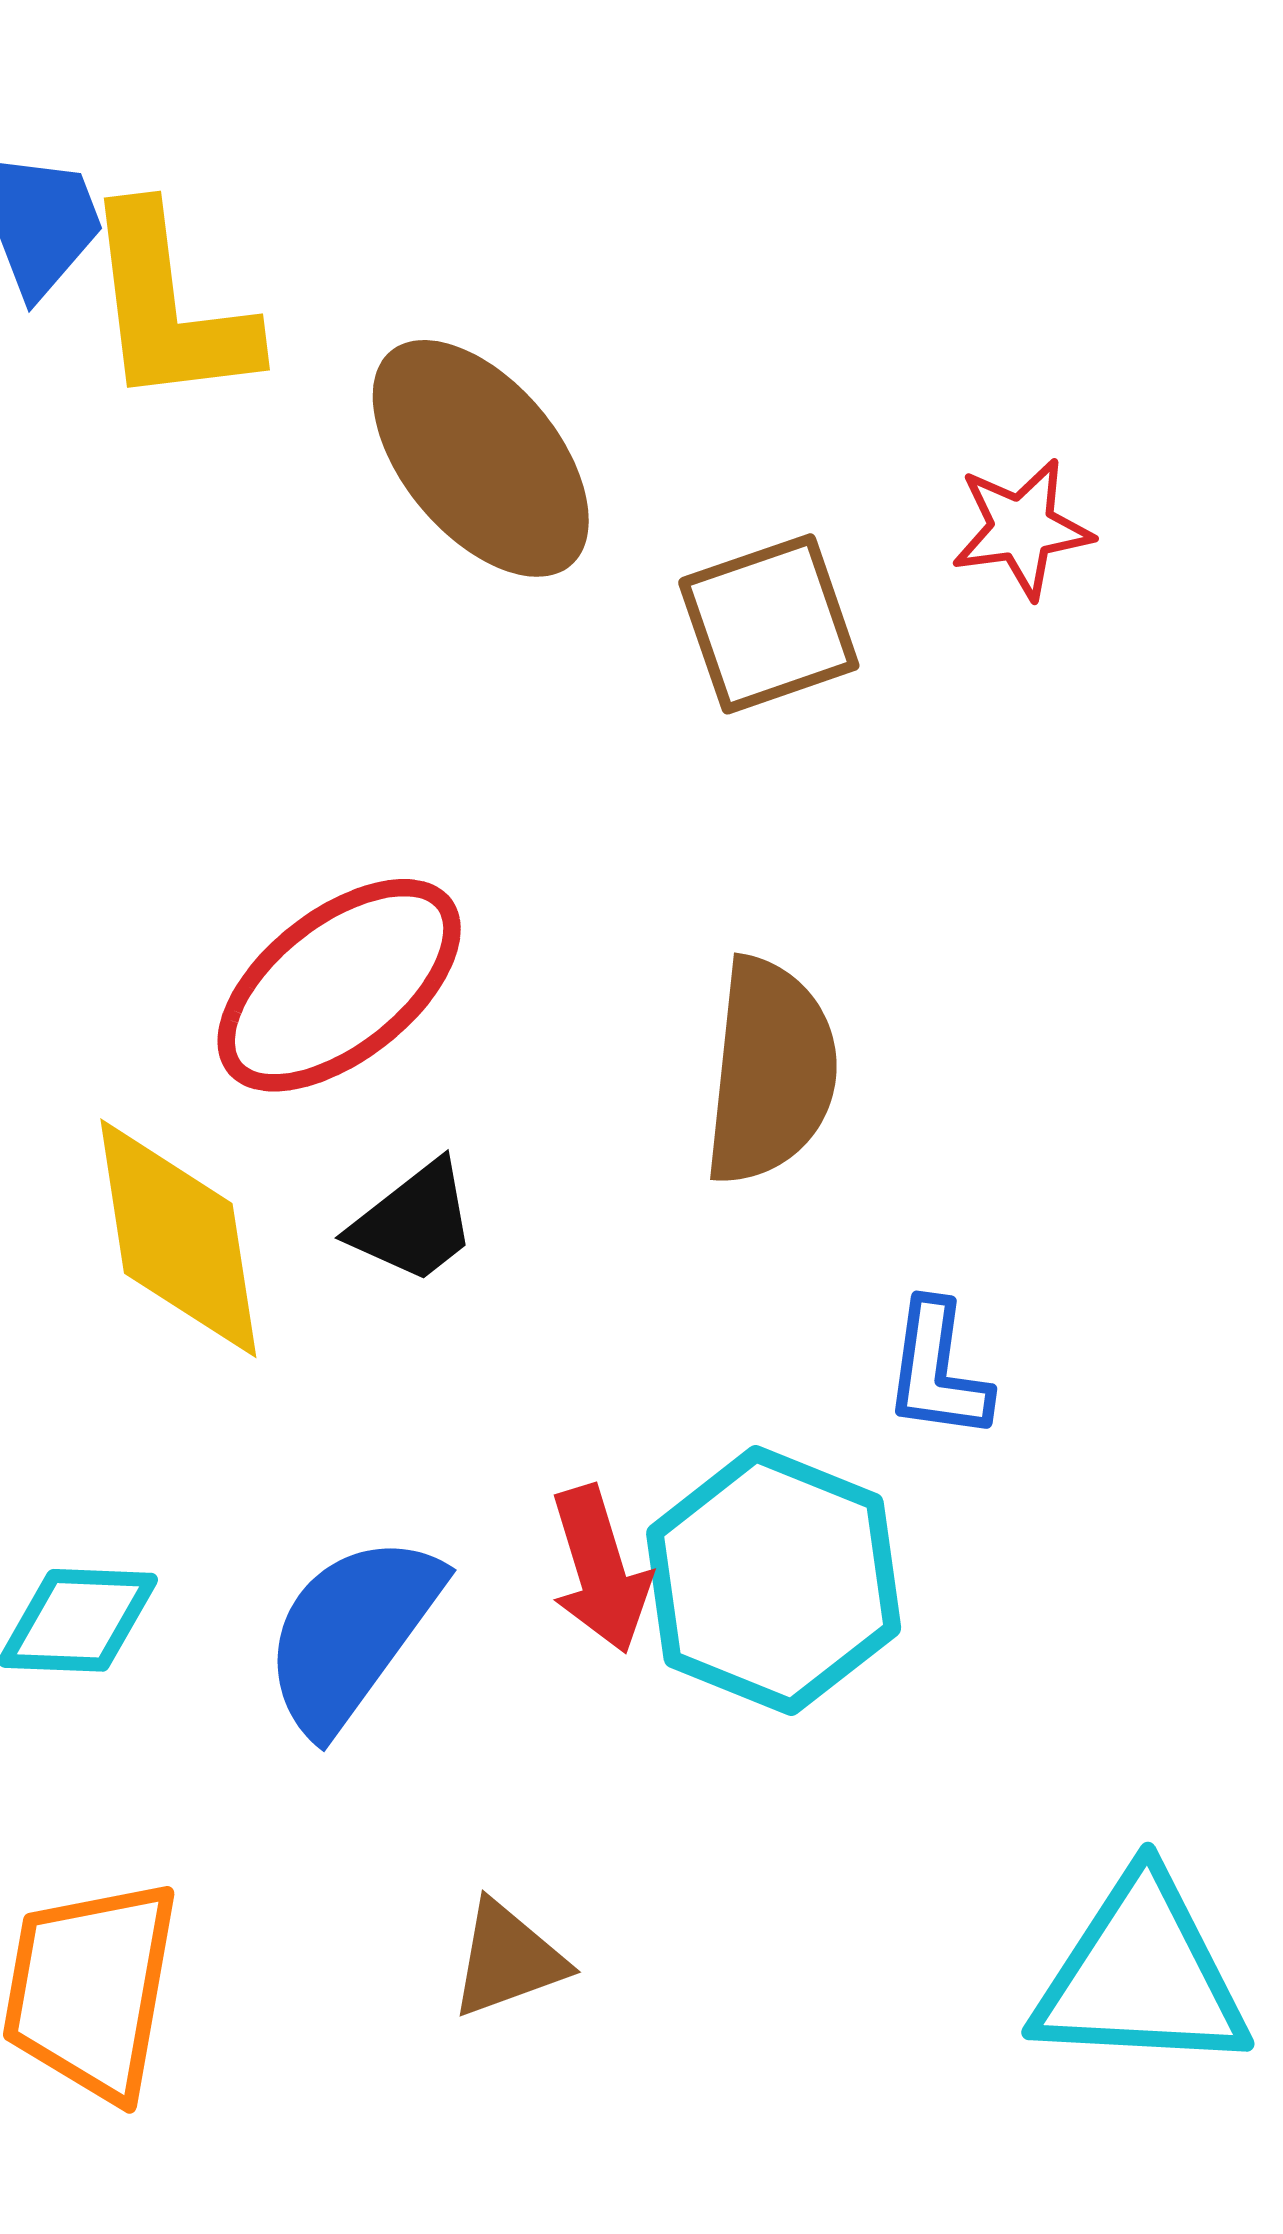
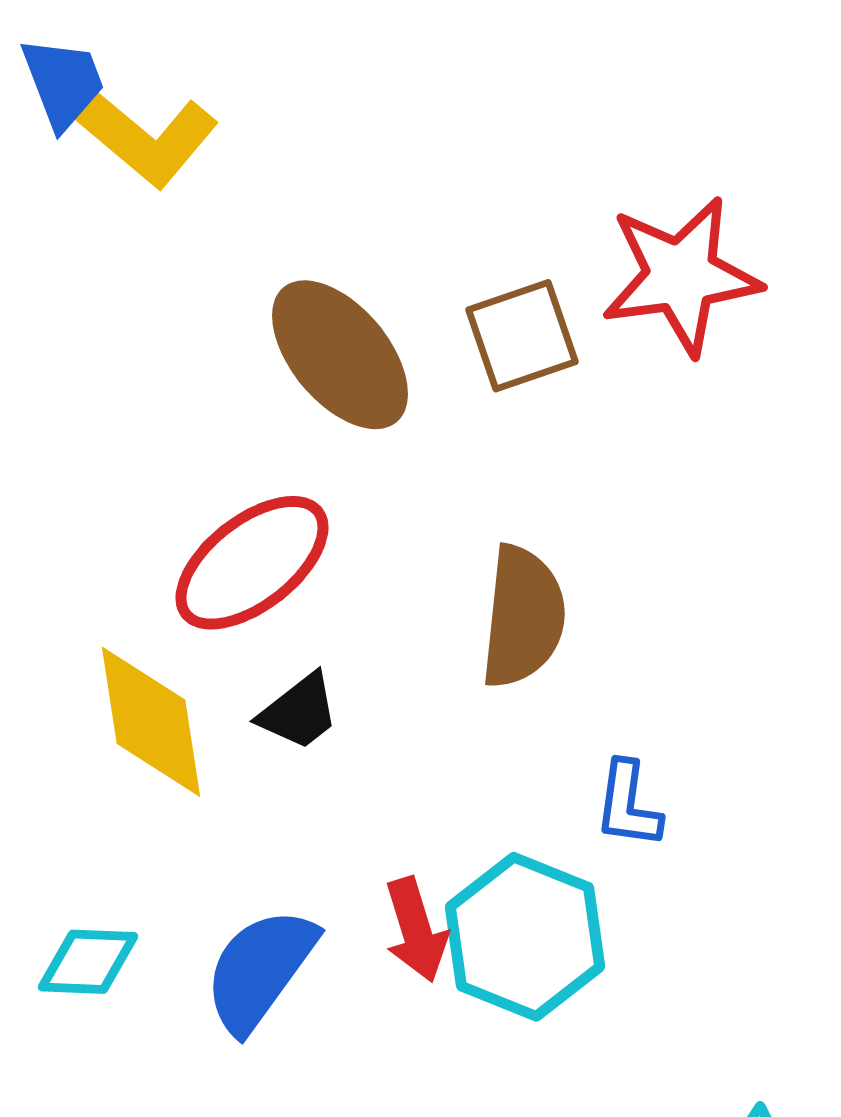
yellow L-shape: (169, 307) -> (145, 137), turned -43
brown ellipse: (481, 458) -> (340, 355), moved
red star: (1022, 528) -> (681, 276), size x1.8

